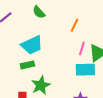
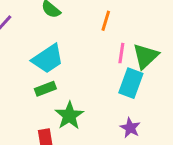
cyan rectangle: (85, 70) -> (131, 83), turned -60

